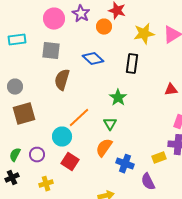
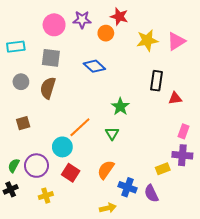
purple star: (81, 14) -> (82, 20), turned -30
black rectangle: (132, 64) -> (157, 81), moved
brown semicircle: (62, 80) -> (48, 88), moved
gray circle: (15, 87) -> (21, 82), moved
brown square: (24, 114) -> (23, 123), size x0.6
orange semicircle: (104, 148) -> (106, 170), moved
purple circle: (37, 155) -> (36, 166), size x1.5
blue cross: (125, 164) -> (128, 187), moved

